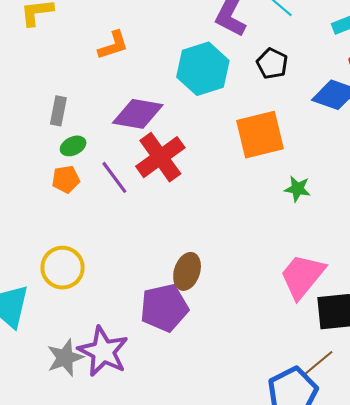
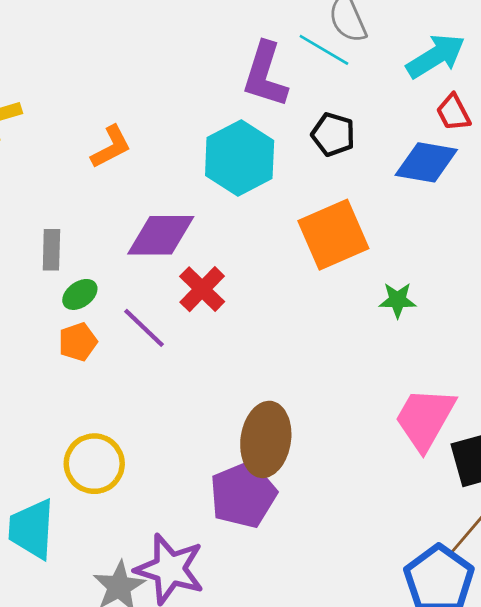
red cross: (160, 157) -> (202, 289), size x0.7
brown ellipse: (187, 271) -> (266, 439), size x1.4

